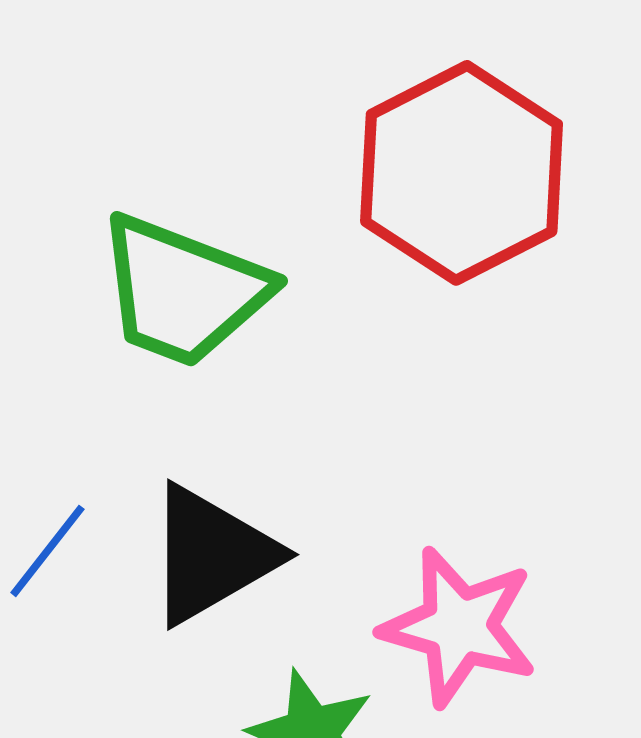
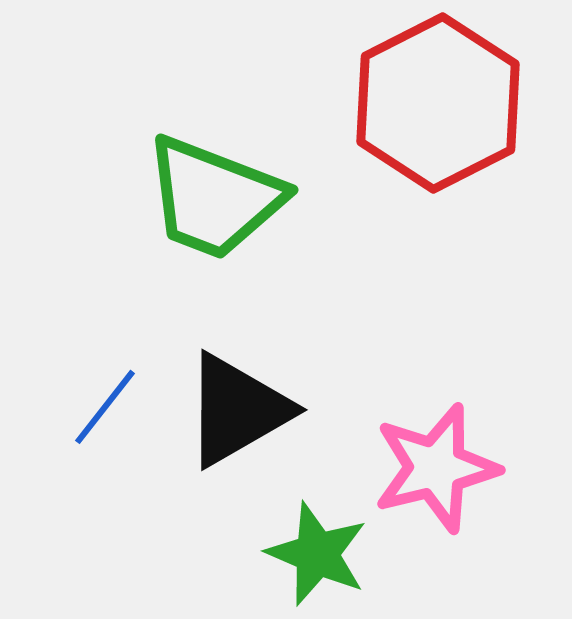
pink star: (459, 627) -> (436, 468), turned -30

